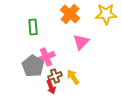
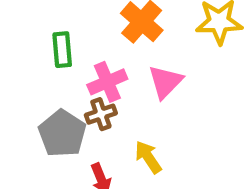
pink cross: (46, 57) -> (107, 82), moved
brown cross: (55, 76) -> (101, 114), moved

